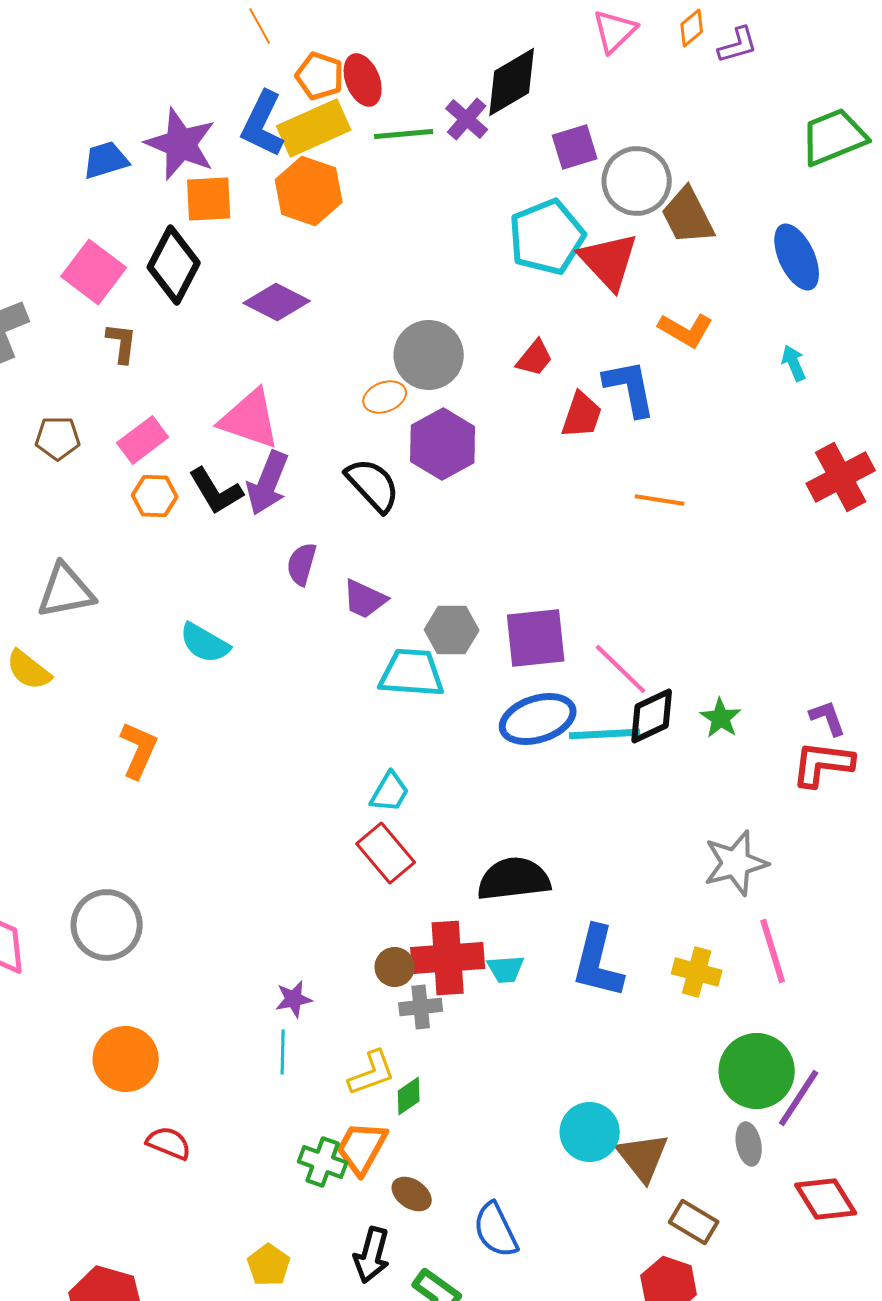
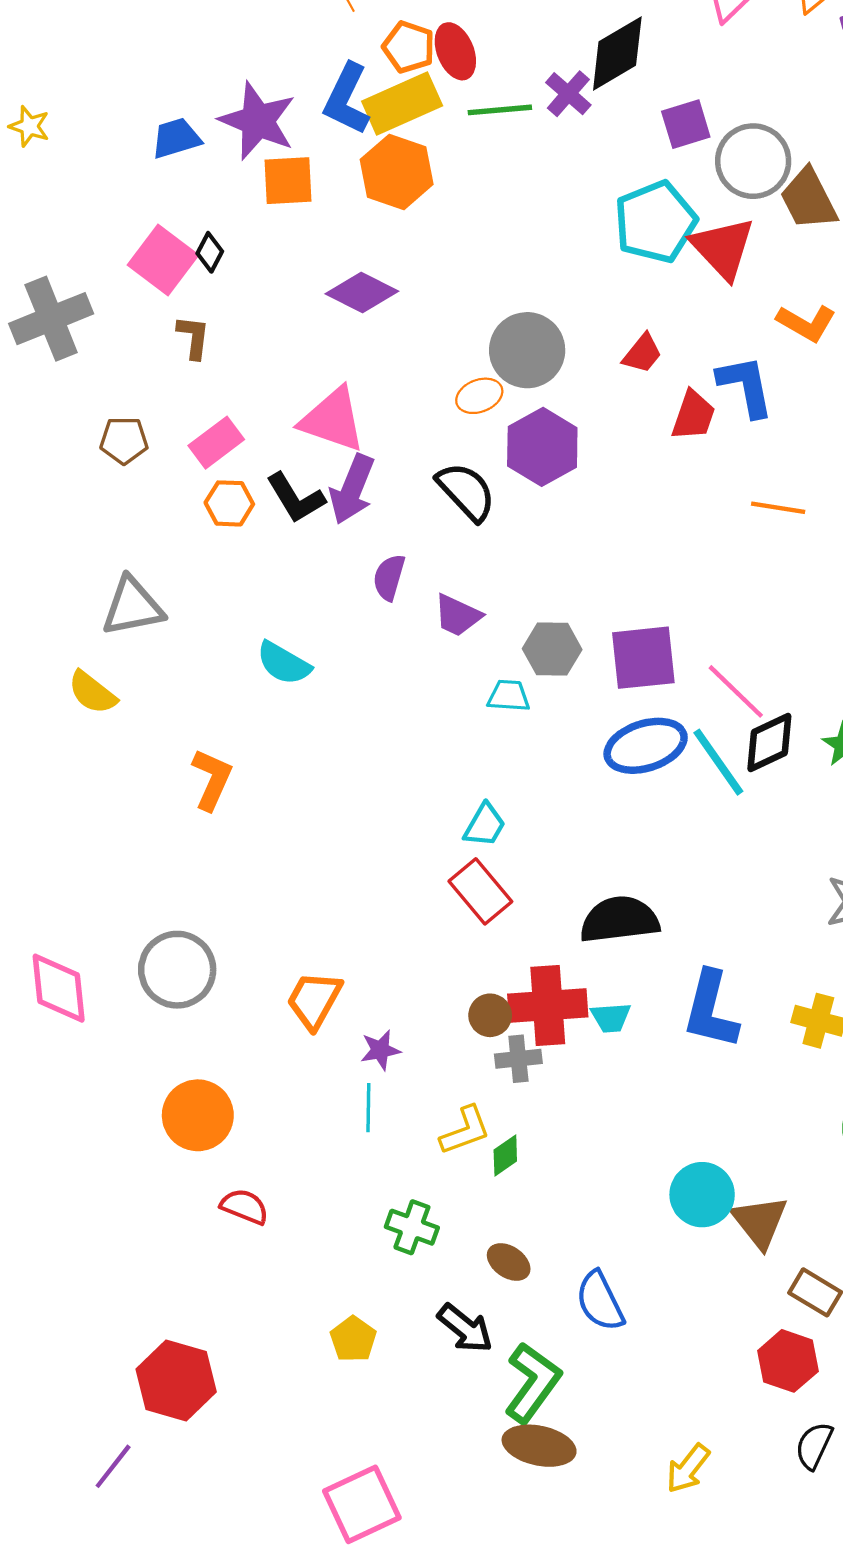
black diamond: (174, 265) -> (210, 252), moved, size x0.5
cyan trapezoid: (412, 673) -> (509, 696), size x0.6
cyan line: (605, 734) -> (718, 762), turned 58
orange trapezoid: (362, 1148) -> (314, 1000), moved
black arrow: (372, 1255) -> (465, 1328), turned -66

